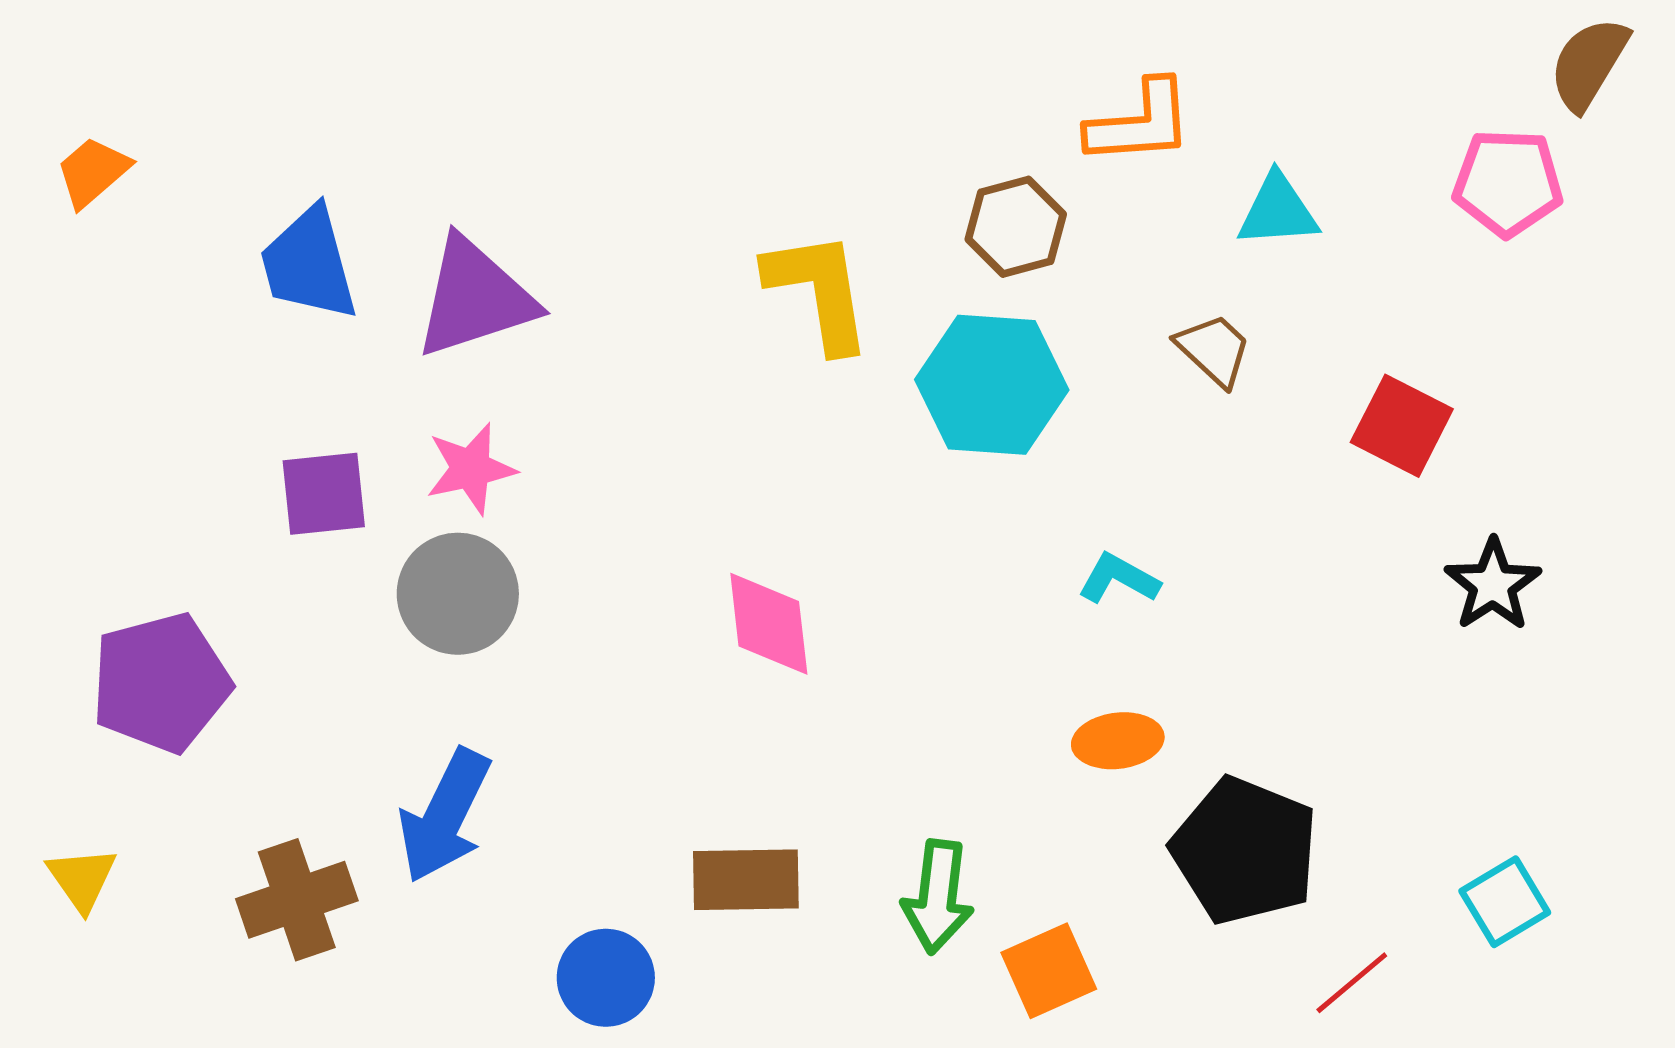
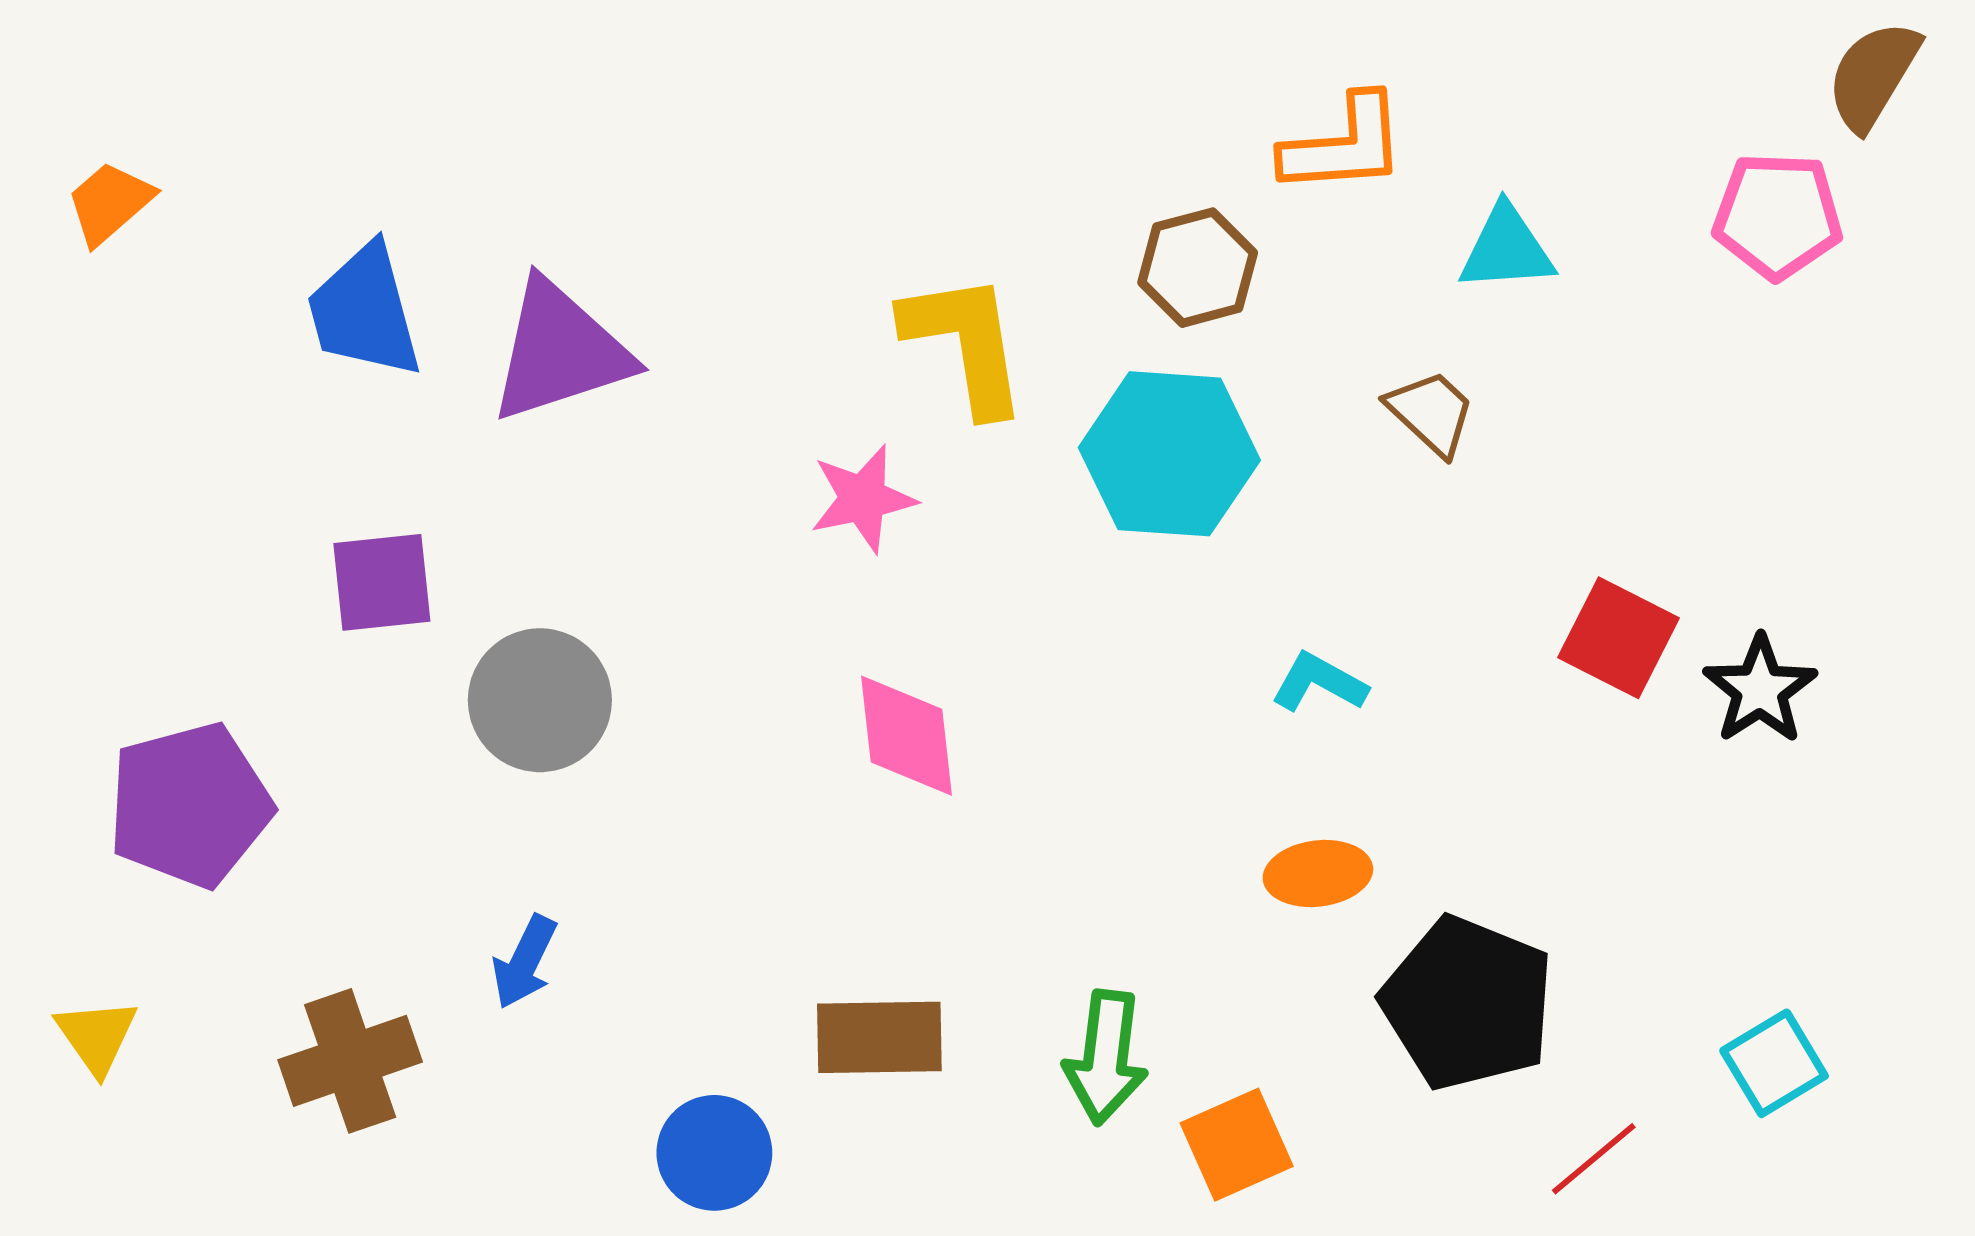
red square: (1402, 426) -> (1618, 638), moved
pink star: (471, 469) -> (863, 499), moved
blue arrow: (445, 816) -> (525, 962), size x0.6

